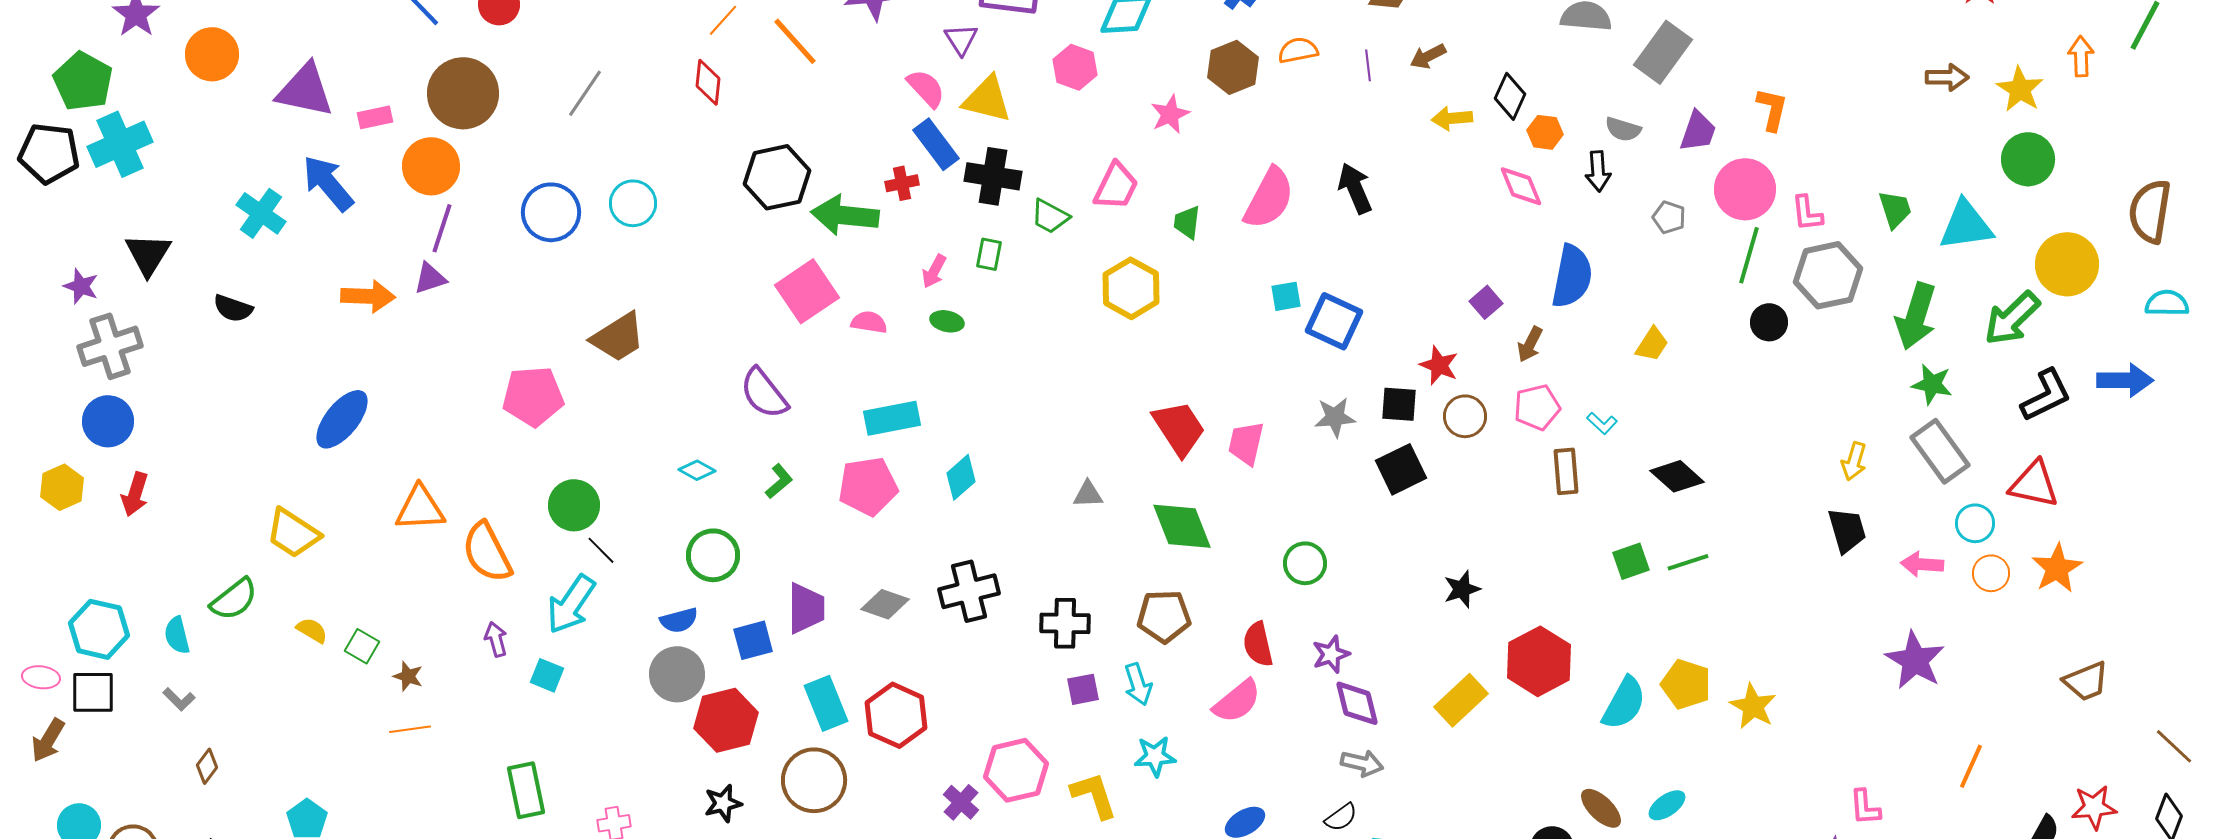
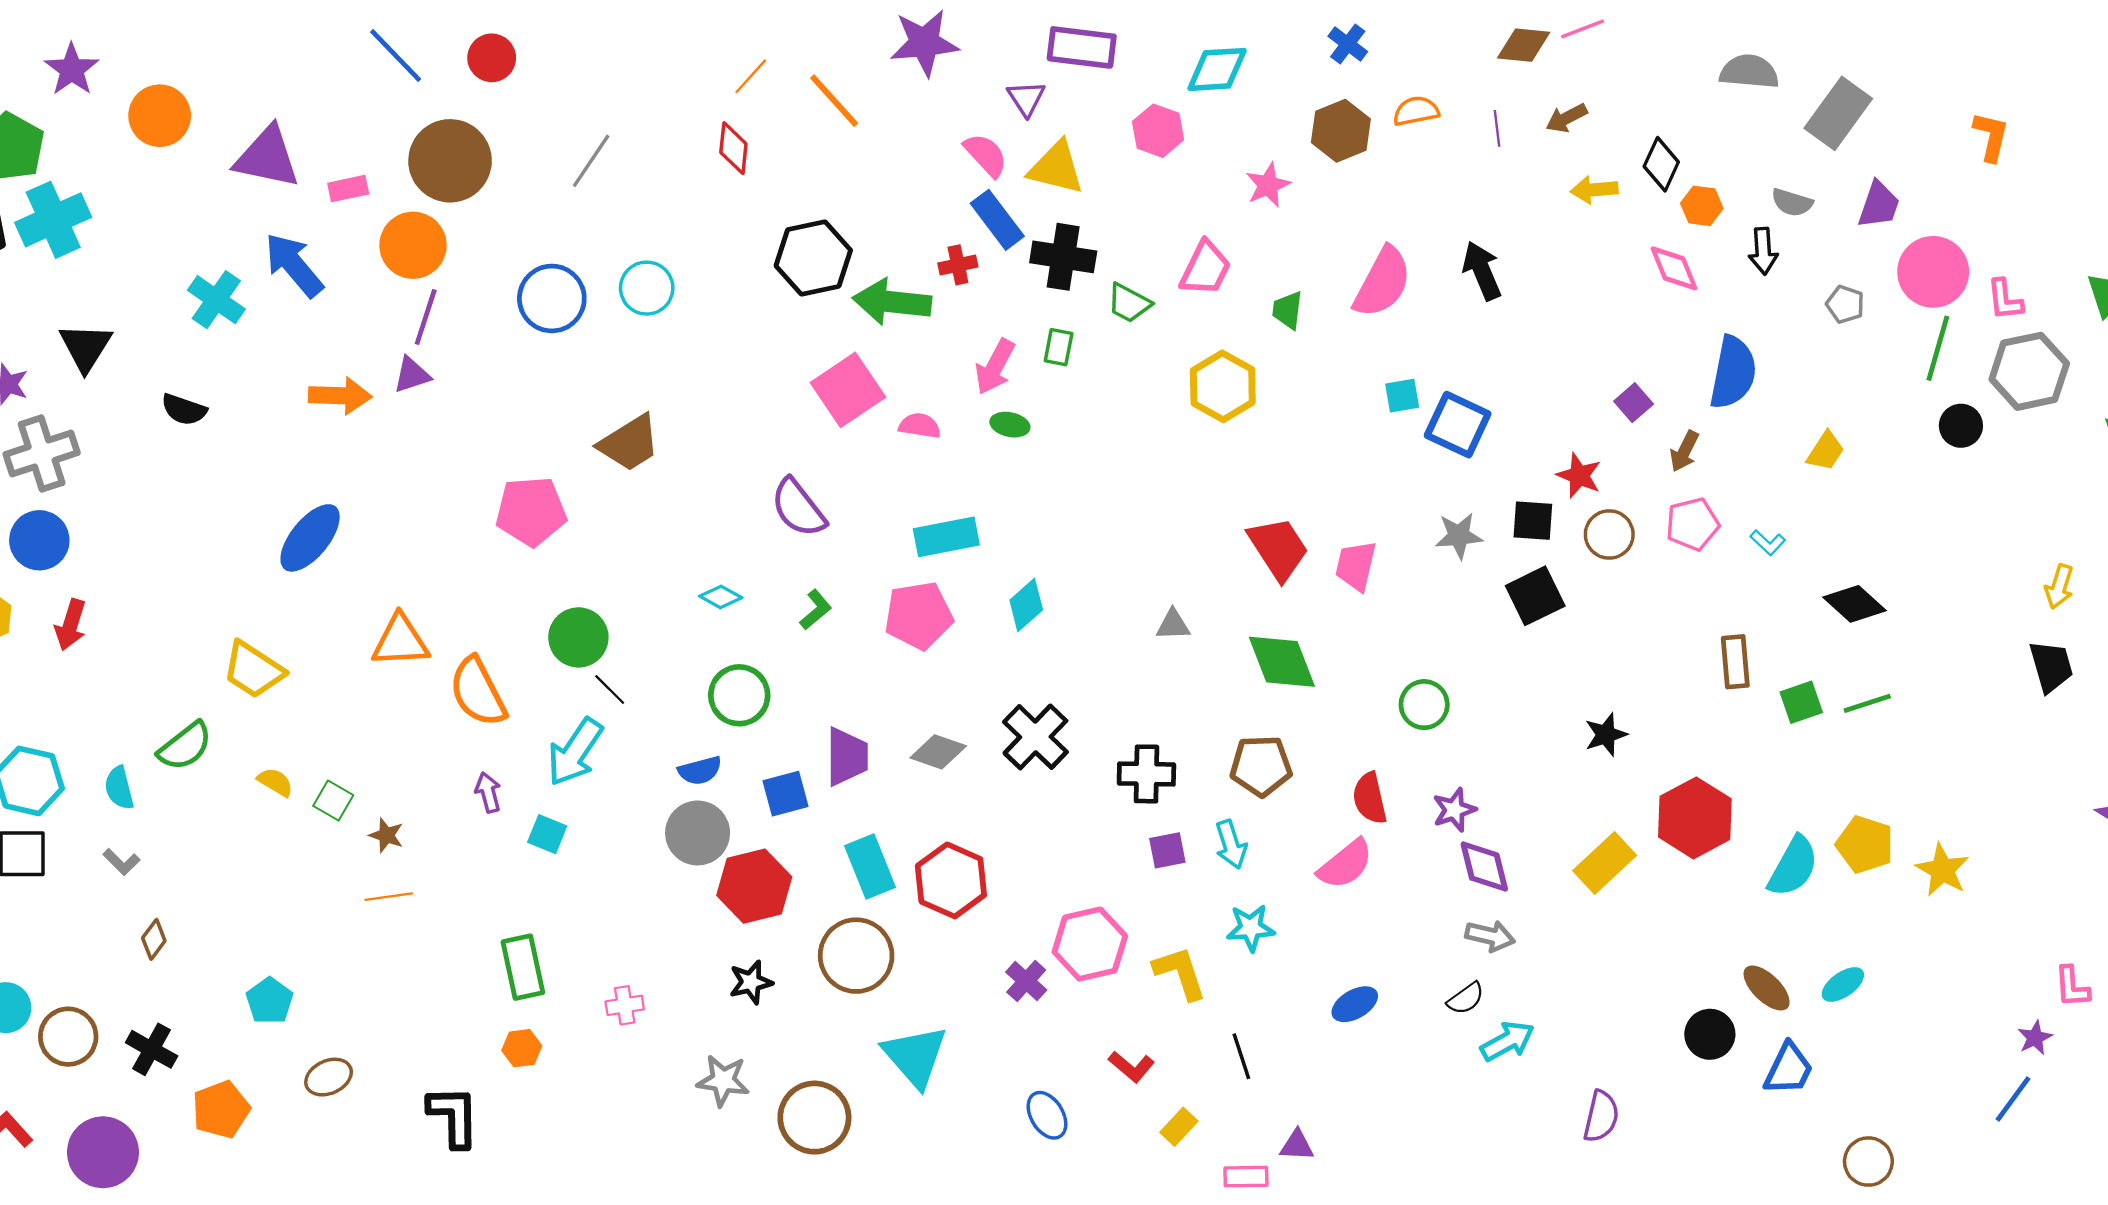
orange L-shape: (1772, 109) -> (1991, 137), moved
pink arrow: (934, 271) -> (995, 367), size x1.4
brown rectangle: (1566, 471) -> (1735, 662), moved
black cross: (969, 591) -> (1035, 737), turned -32

